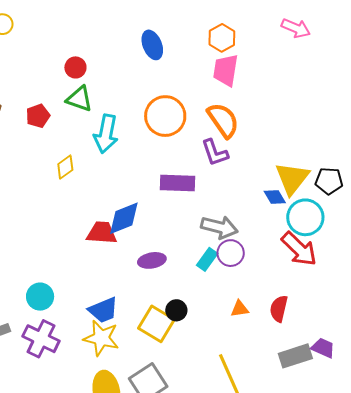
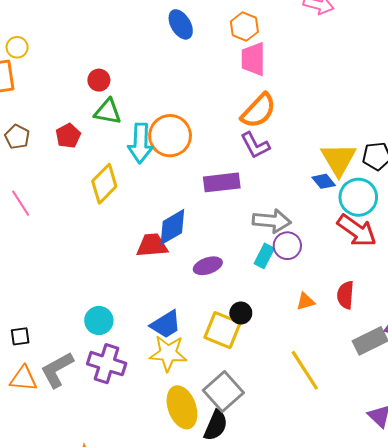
blue ellipse: (152, 45) -> (181, 24), moved
orange circle: (165, 116) -> (170, 136), moved
orange semicircle: (223, 120) -> (259, 111), turned 87
yellow diamond: (65, 167) -> (104, 184), size x1.5

